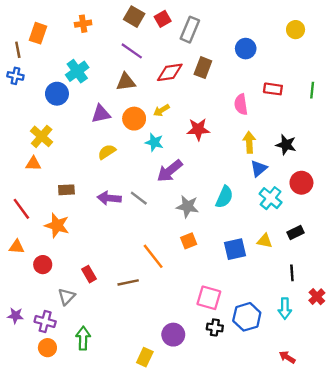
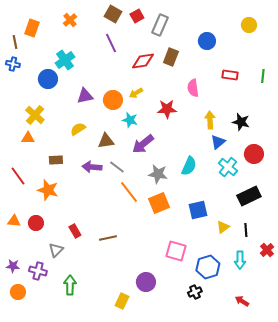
orange cross: (83, 24) -> (70, 20), turned -32
purple line: (132, 51) -> (111, 43), turned 30
brown triangle: (126, 82) -> (106, 141), moved
pink semicircle: (241, 104) -> (193, 88), moved
yellow semicircle: (107, 152) -> (78, 129), moved
black rectangle: (296, 233) -> (249, 196), size x1.6
orange square: (189, 241) -> (159, 203), size x1.5
yellow triangle: (265, 241) -> (223, 227), moved, turned -48
orange triangle: (17, 247) -> (14, 221), moved
orange line: (153, 256) -> (129, 192), moved
black cross: (215, 327) -> (195, 292), moved, turned -32
orange circle: (47, 348) -> (18, 292), moved

